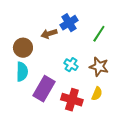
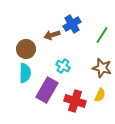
cyan cross: (71, 65) -> (63, 66), moved

